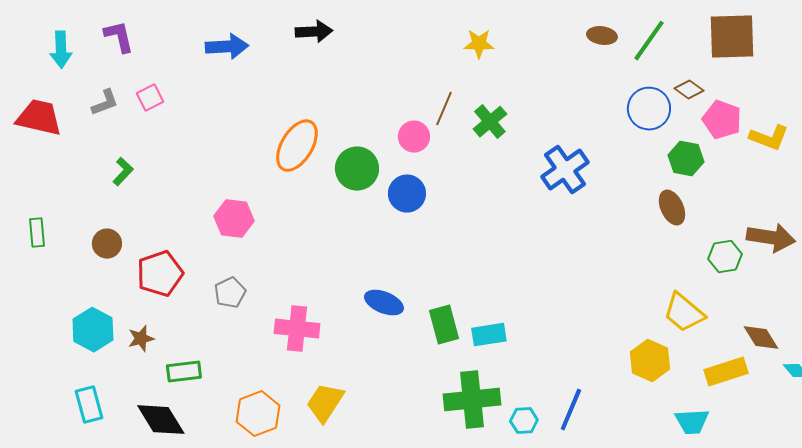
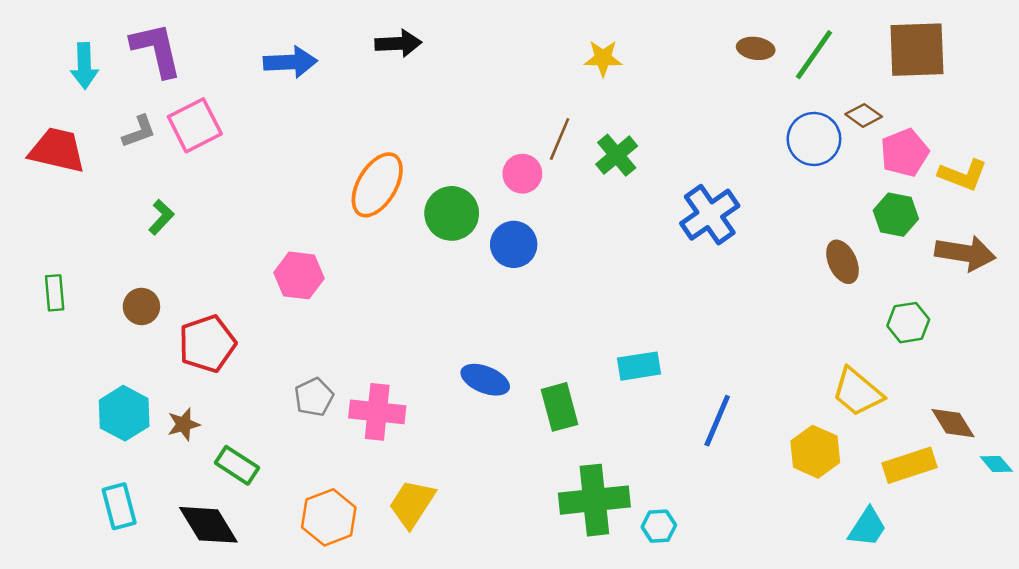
purple L-shape: (119, 37) -> (156, 50), size x1.4
pink square: (150, 98) -> (195, 125), size x1.6
pink pentagon: (722, 120) -> (905, 153), turned 30
green hexagon: (686, 159) -> (896, 215), moved
brown arrow: (771, 238) -> (965, 253), moved
gray pentagon: (230, 293) -> (314, 397), moved
cyan rectangle: (489, 335) -> (639, 366), moved
green rectangle: (184, 372) -> (237, 465), turned 40
blue line: (571, 410) -> (717, 421), moved
cyan trapezoid: (692, 422) -> (867, 527), turned -54

